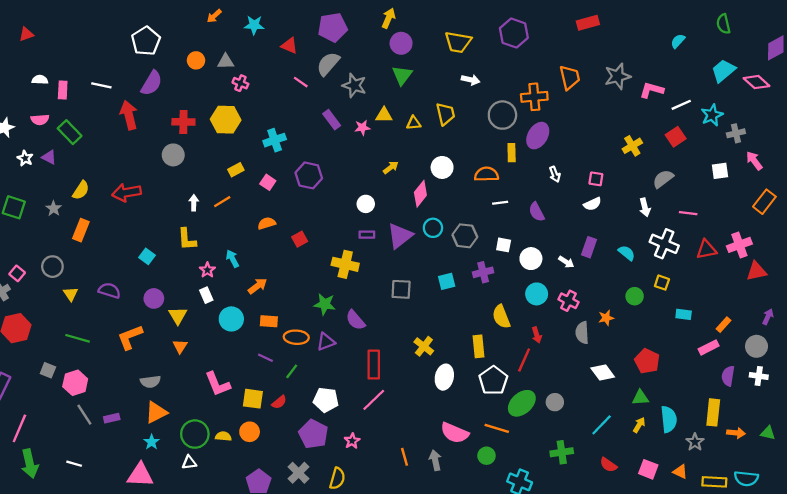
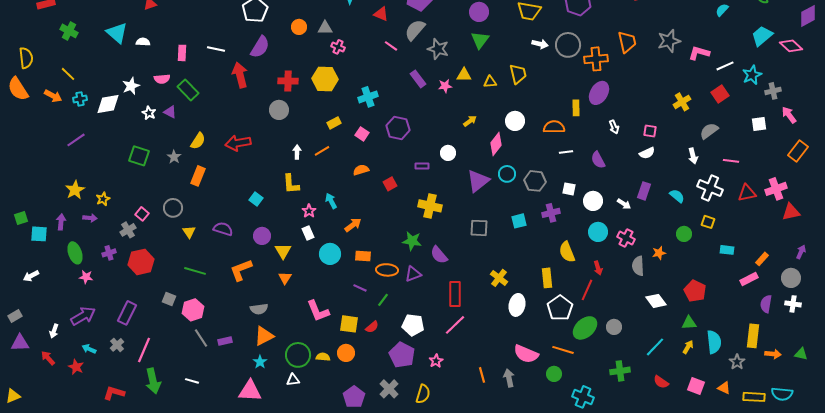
white semicircle: (40, 80) -> (143, 42), moved
gray circle: (502, 115) -> (568, 45), moved
purple rectangle: (367, 235) -> (422, 166), moved

